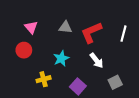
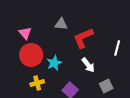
gray triangle: (65, 27) -> (61, 24), moved
white line: (123, 34) -> (117, 48), moved
red circle: (24, 50) -> (31, 55), moved, size x1.5

